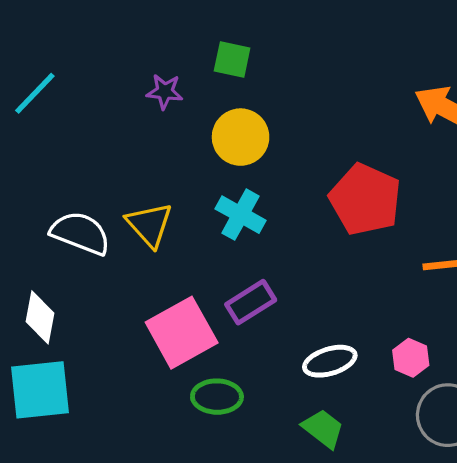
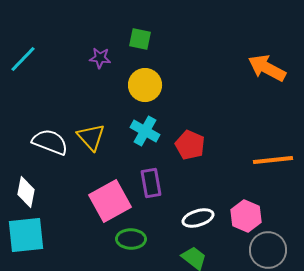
red pentagon: (365, 199) -> (190, 145), moved, size x0.7
purple rectangle: (251, 302) -> (151, 183), turned -68
pink hexagon: (411, 358) -> (246, 216), size x1.4

